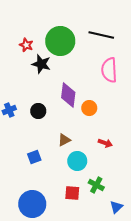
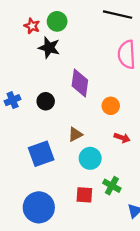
green circle: (60, 41) -> (57, 21), moved, size x0.6
orange circle: (89, 108) -> (111, 106), moved
blue square: (34, 157) -> (41, 154), size x1.6

